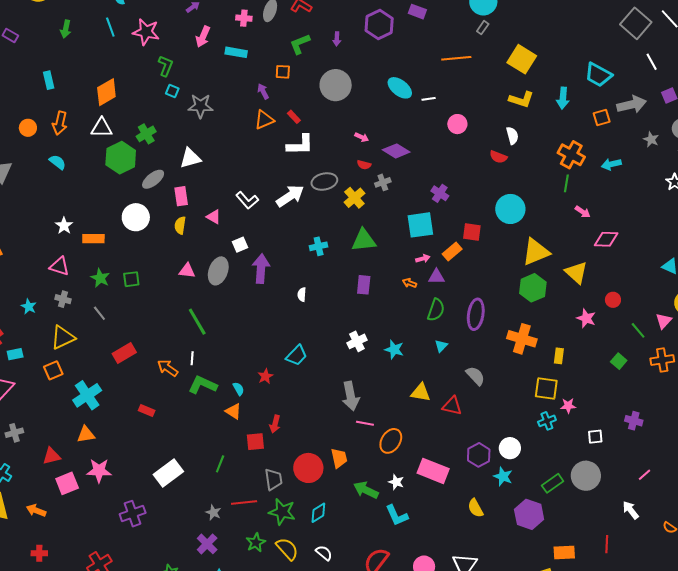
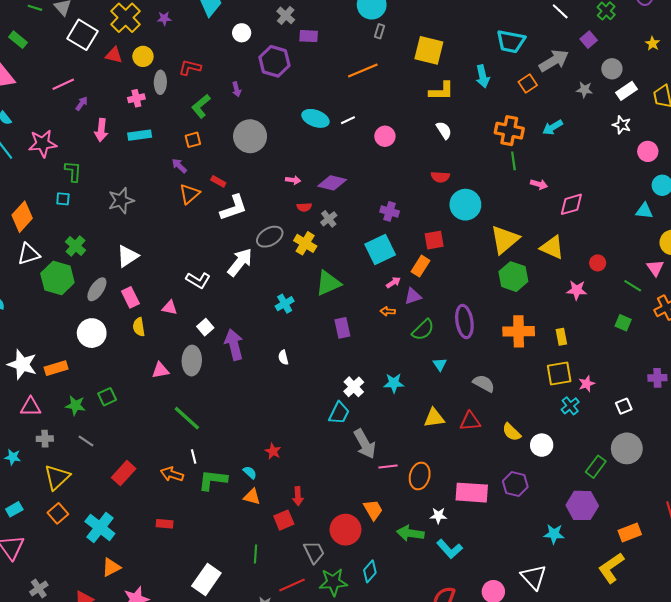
cyan square: (172, 91) -> (63, 199), moved
red semicircle: (498, 157) -> (440, 177), moved
white star: (64, 226) -> (22, 364), size x1.6
green semicircle: (436, 310) -> (423, 330), turned 45
cyan trapezoid: (297, 355) -> (339, 413), moved
purple hexagon: (479, 455) -> (515, 484), moved
cyan star: (503, 476) -> (554, 534), moved
yellow semicircle: (475, 508) -> (512, 432), moved

